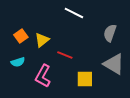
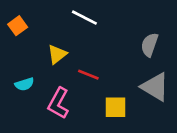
white line: (74, 13) -> (84, 18), moved
orange square: (21, 36) -> (18, 26), moved

